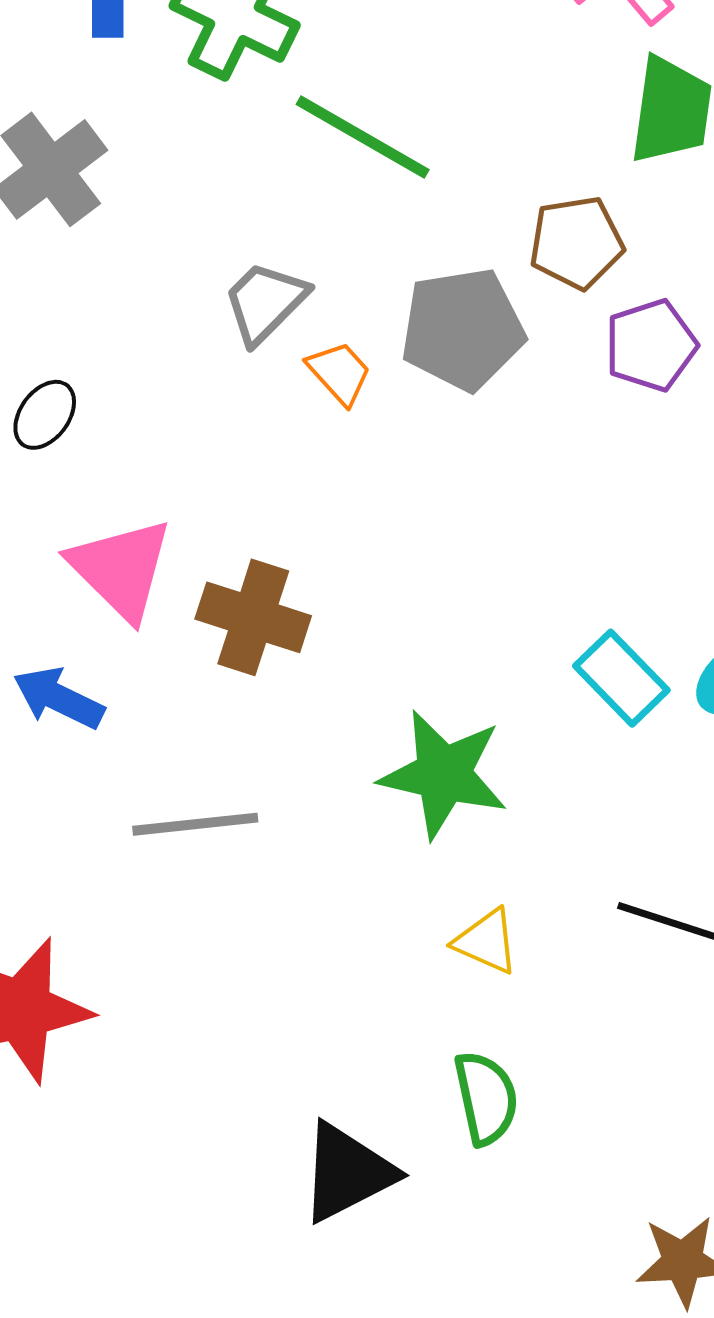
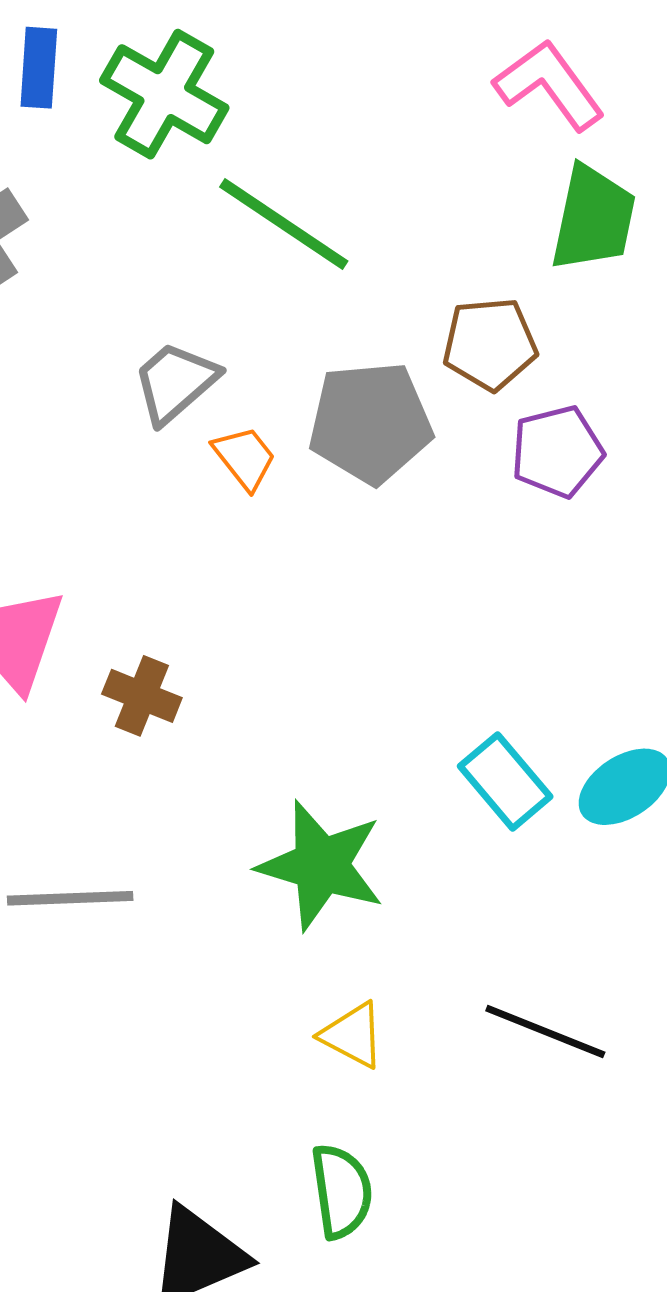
brown cross: (253, 617) -> (142, 696), size x0.7

